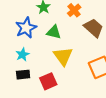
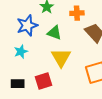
orange cross: (74, 10) -> (77, 13), turned 32
black rectangle: (23, 75) -> (18, 84), moved

